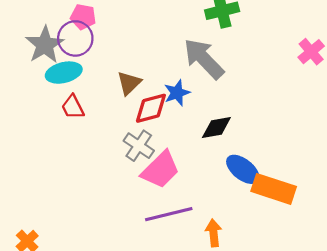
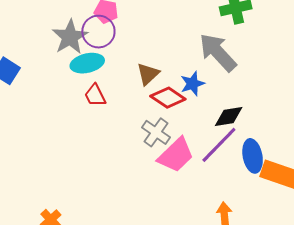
red diamond: (151, 108) -> (168, 98), turned 48
blue ellipse: (243, 169) -> (253, 156), turned 40
purple line: (169, 214) -> (219, 145), moved, turned -33

